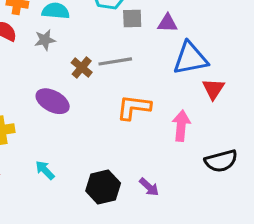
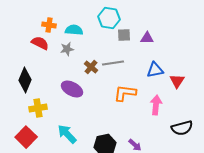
blue triangle: (190, 58) -> (155, 70), moved, size x0.7
cyan arrow: (45, 170) -> (67, 134), size x1.5

